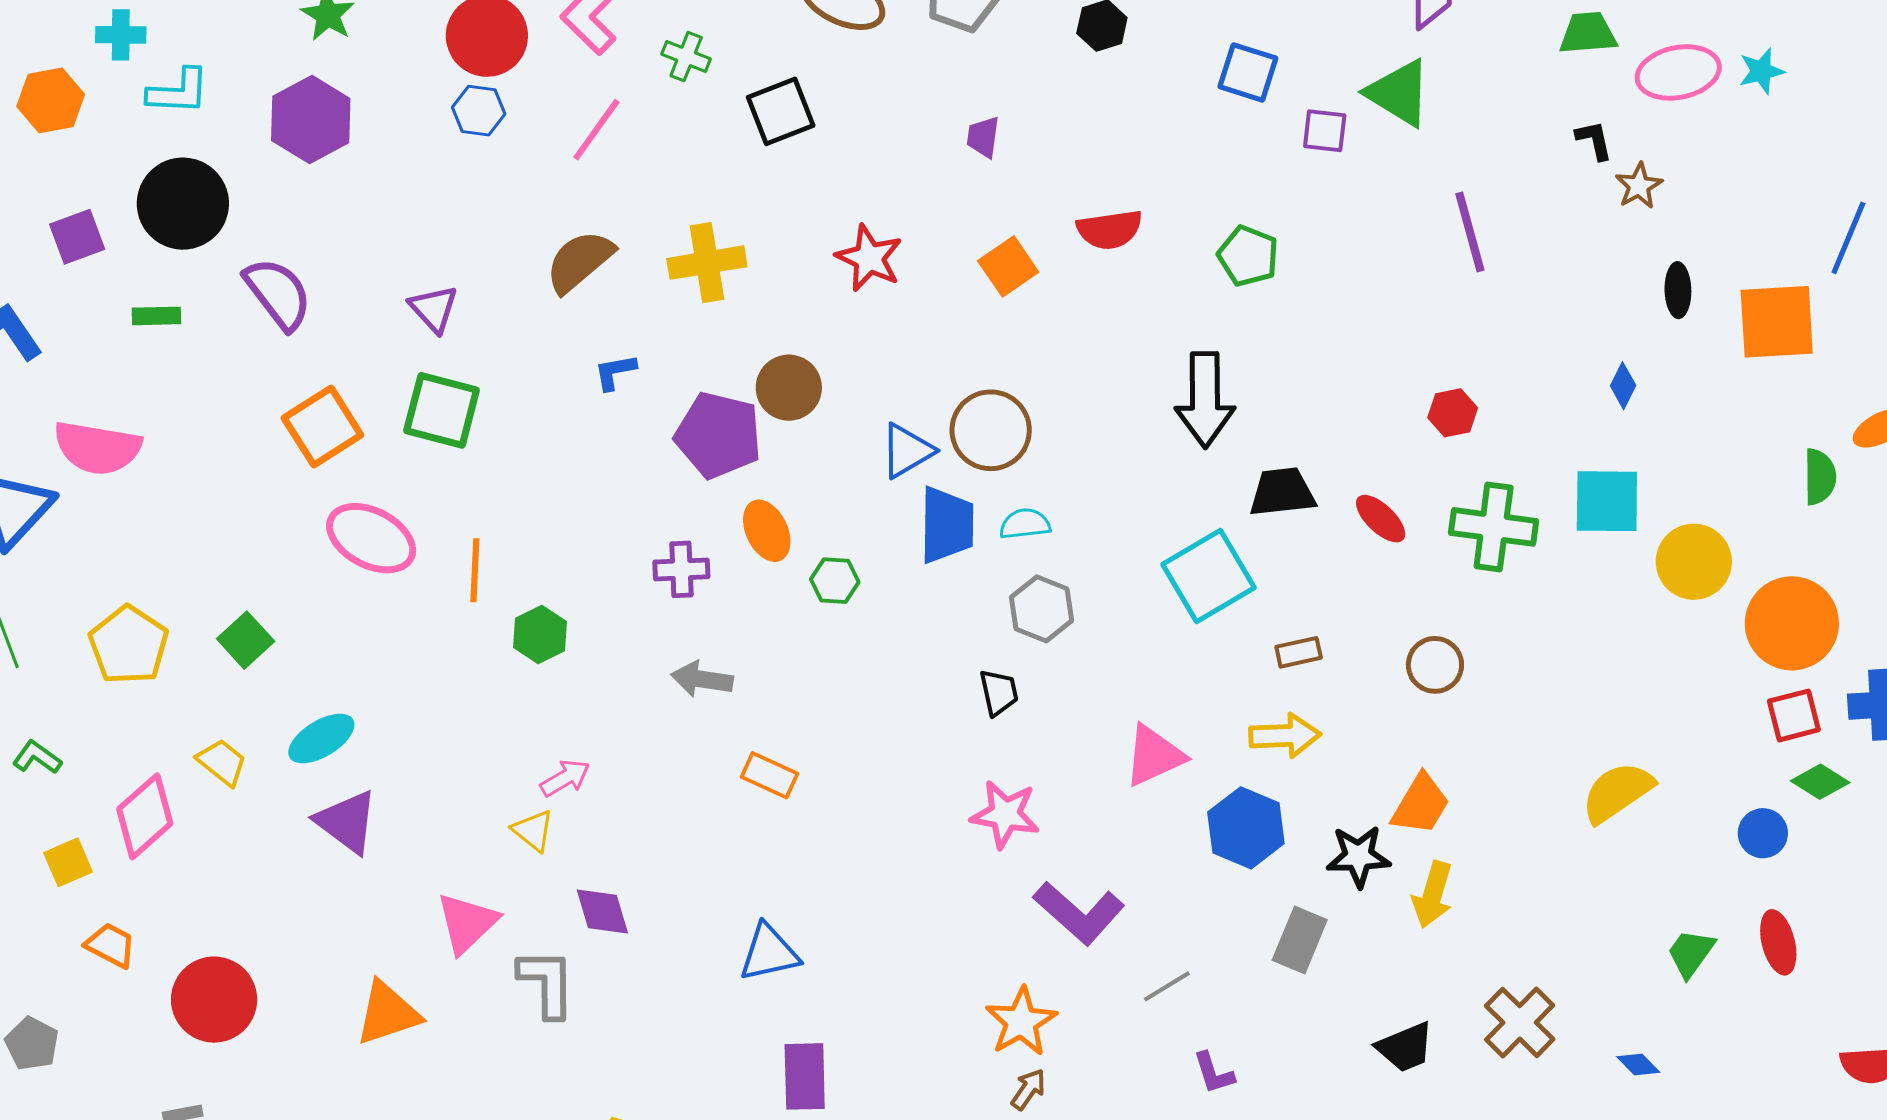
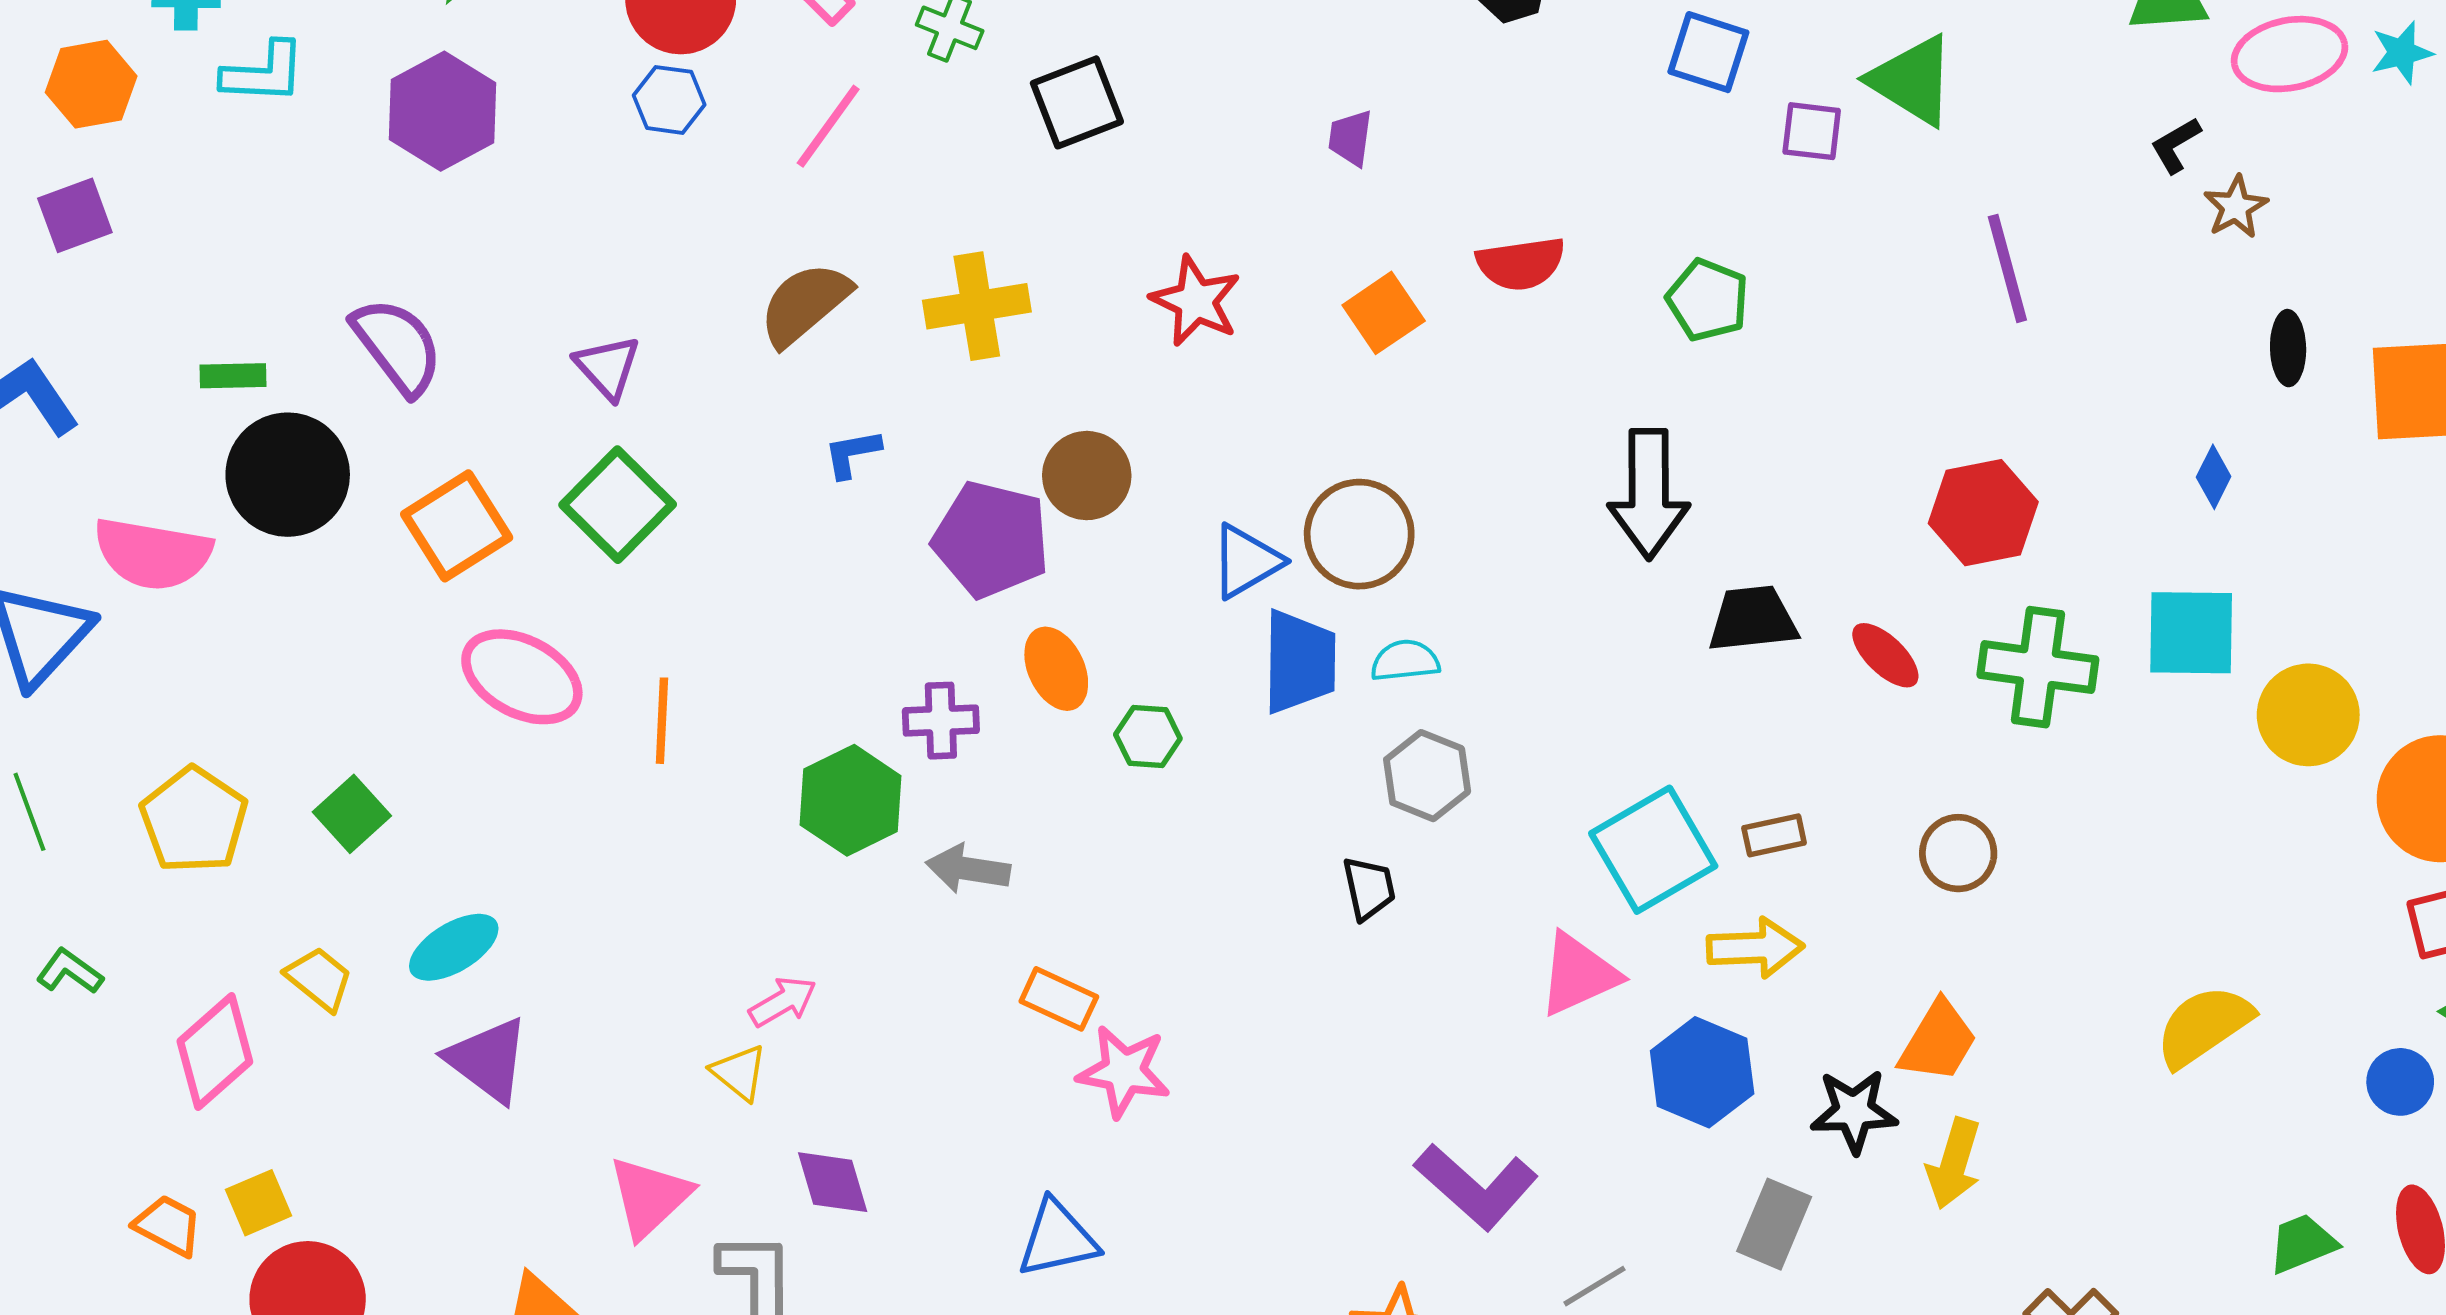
black L-shape: (1594, 140) -> (2176, 145), turned -108
black circle: (183, 204) -> (288, 475), moved
purple square: (77, 237) -> (75, 215), moved
green square: (442, 410) -> (618, 505), turned 30
red hexagon: (1453, 413) -> (1983, 513), size x1.6
cyan square: (1208, 576) -> (1653, 850), moved
green hexagon: (540, 634) -> (851, 800), moved, size x1.4
pink star: (1005, 814) -> (1124, 1071), moved
yellow square: (68, 862) -> (259, 1203), moved
green trapezoid: (1691, 953) -> (2302, 1244), turned 32

